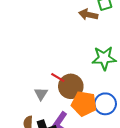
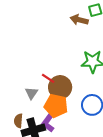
orange pentagon: (84, 104) -> (56, 106), moved

